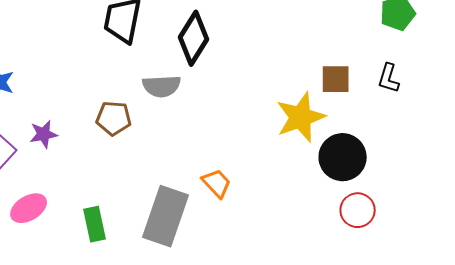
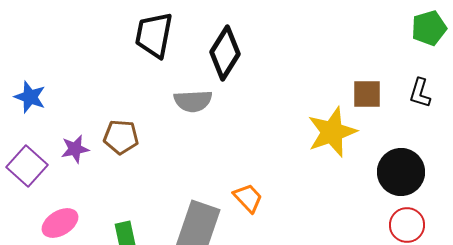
brown pentagon: (114, 118) -> (121, 137), moved
black circle: (343, 157) -> (401, 172), moved
red circle: (358, 210) -> (407, 225), moved

